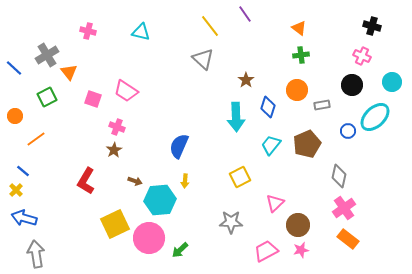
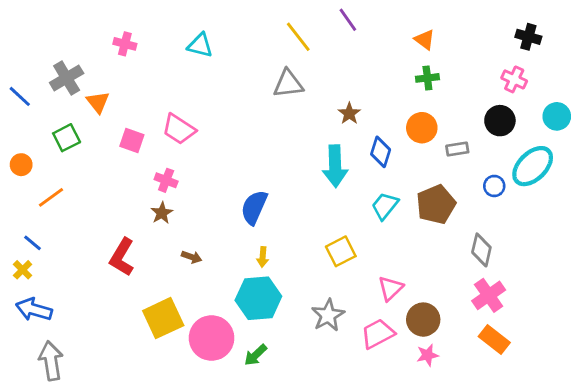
gray triangle: (203, 59) -> (288, 84), turned -50
cyan hexagon: (160, 200) -> (258, 298), moved
gray star: (231, 222) -> (328, 315), turned -30
pink trapezoid: (266, 251) -> (378, 334), moved

